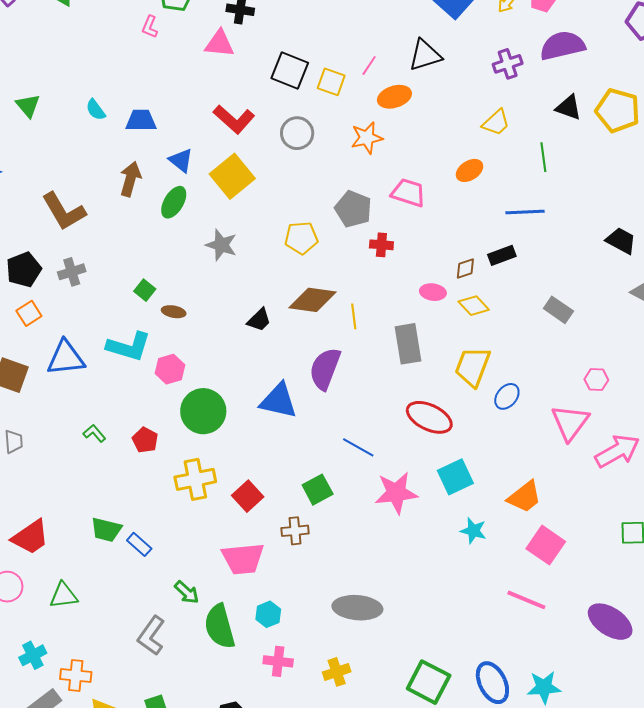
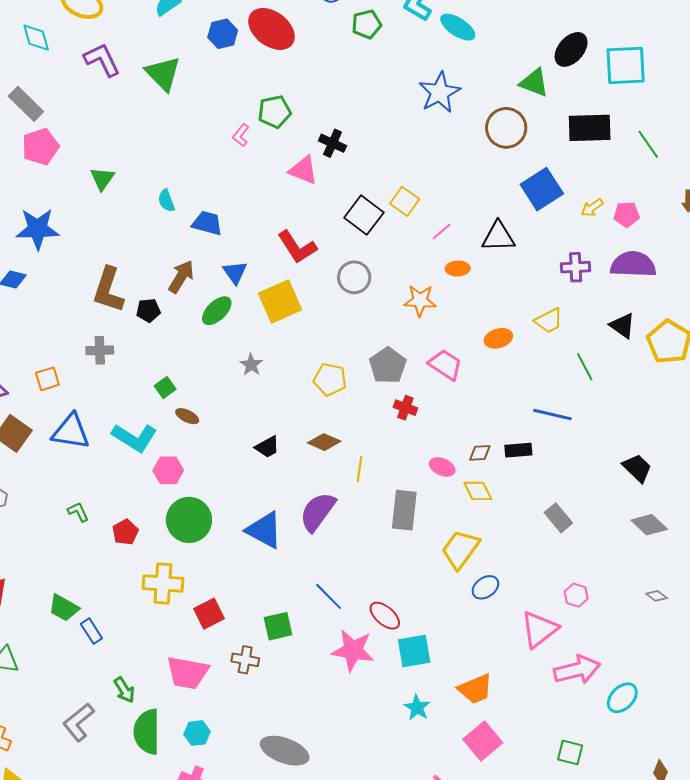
yellow square: (331, 82) -> (405, 201), moved
orange ellipse: (394, 97) -> (458, 268), size x0.7
green line: (543, 157) -> (585, 367), turned -36
orange ellipse: (470, 170) -> (498, 338), moved
brown L-shape: (64, 211) -> (108, 290), turned 33
gray star: (221, 245) -> (251, 365), size x0.7
black pentagon: (24, 270) -> (148, 310), moved, size x0.7
brown diamond: (313, 300) -> (324, 442), size x0.7
red ellipse: (429, 417) -> (385, 616), moved, size x0.7

